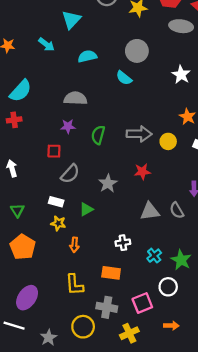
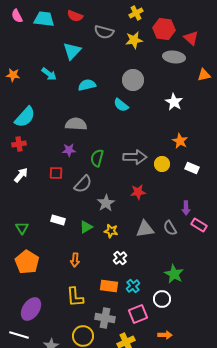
white arrow: (12, 168) -> (21, 175), moved, turned 56
gray semicircle: (70, 174) -> (83, 184), moved
yellow star: (58, 223) -> (111, 231), moved
white cross: (123, 243) -> (120, 258), turned -32
cyan cross: (154, 256) -> (133, 286), moved

